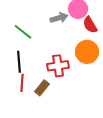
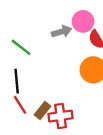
red cross: (58, 66) -> (61, 116), moved
red line: (22, 83) -> (20, 105), turned -36

